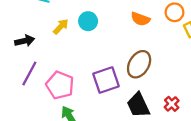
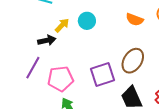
black arrow: (25, 41) -> (47, 40), moved
pink pentagon: (60, 85) -> (61, 79), turned -30

